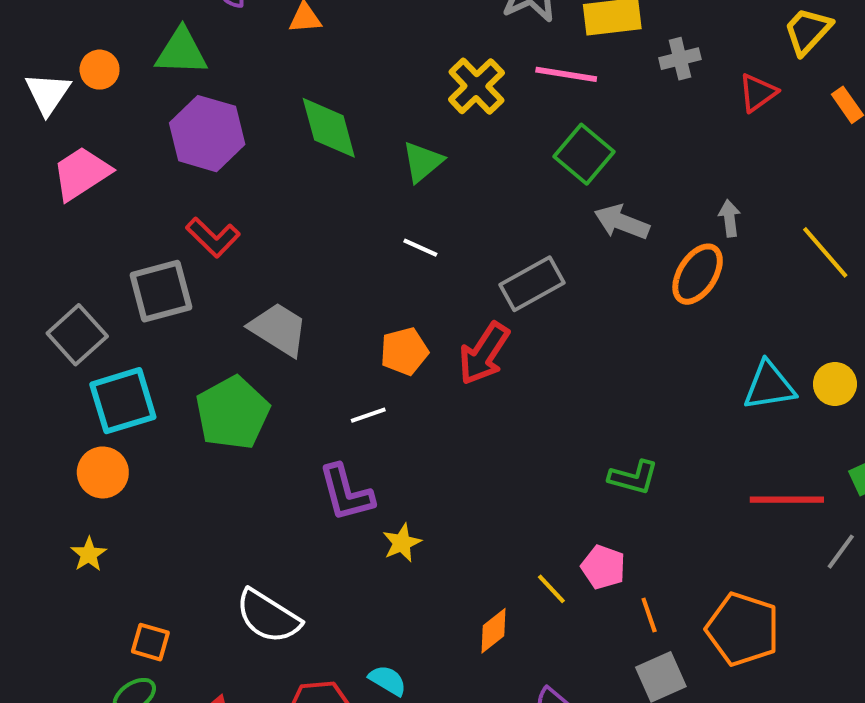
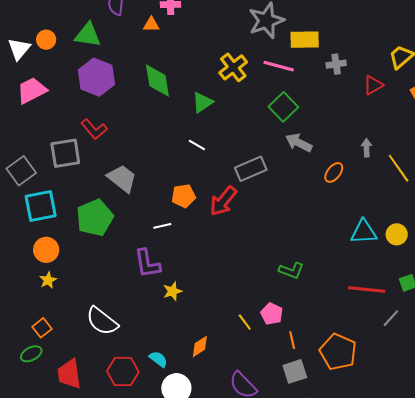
gray arrow: (730, 218) -> (367, 148), moved
orange ellipse: (698, 274) -> (334, 172), size x0.7
orange circle: (103, 472) -> (46, 250), moved
yellow star: (89, 554) -> (48, 280), moved
orange diamond: (493, 631) -> (200, 346), moved
orange square: (150, 642) -> (42, 328), turned 30

